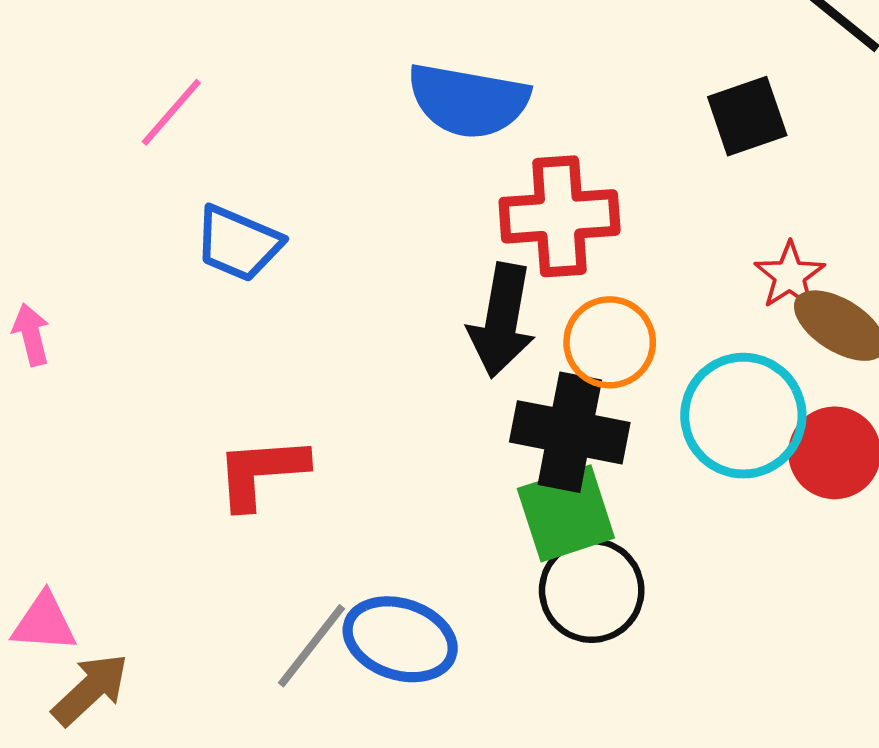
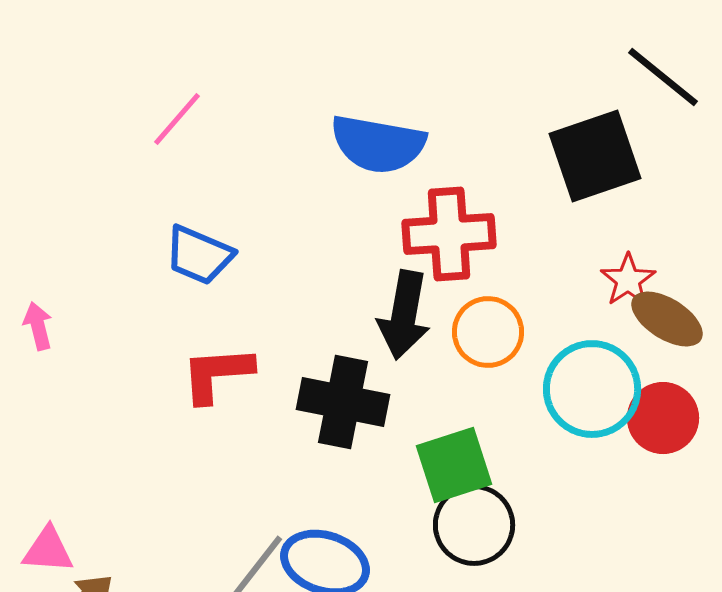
pink line: (171, 112) -> (177, 119), moved
black square: (747, 116) -> (595, 156), size x1.5
black cross: (570, 432) -> (343, 402), moved
red L-shape: (261, 472) -> (217, 374), moved

